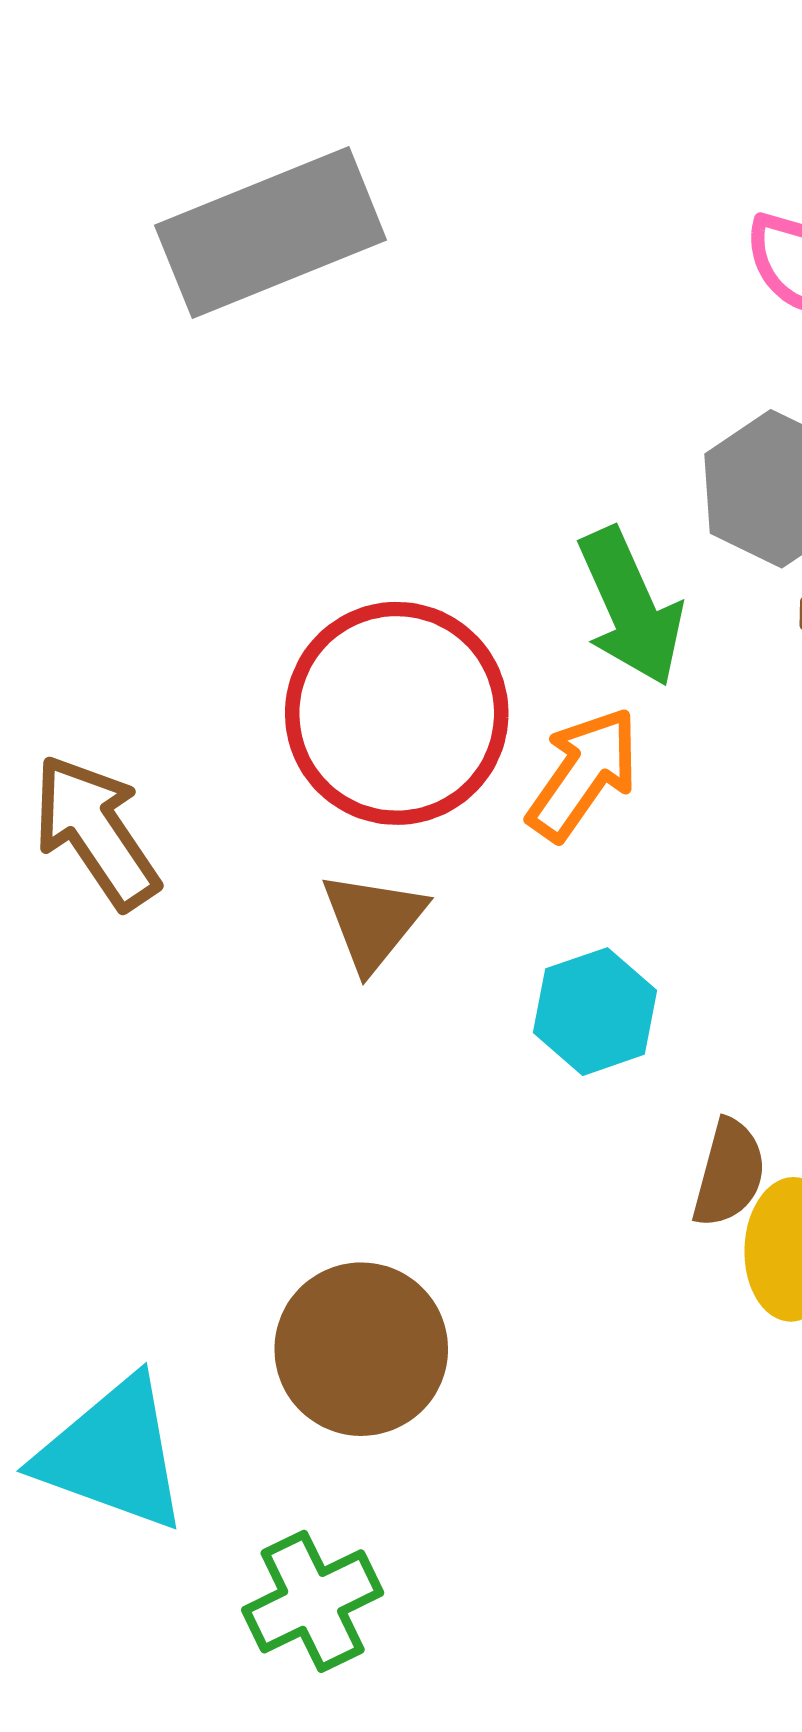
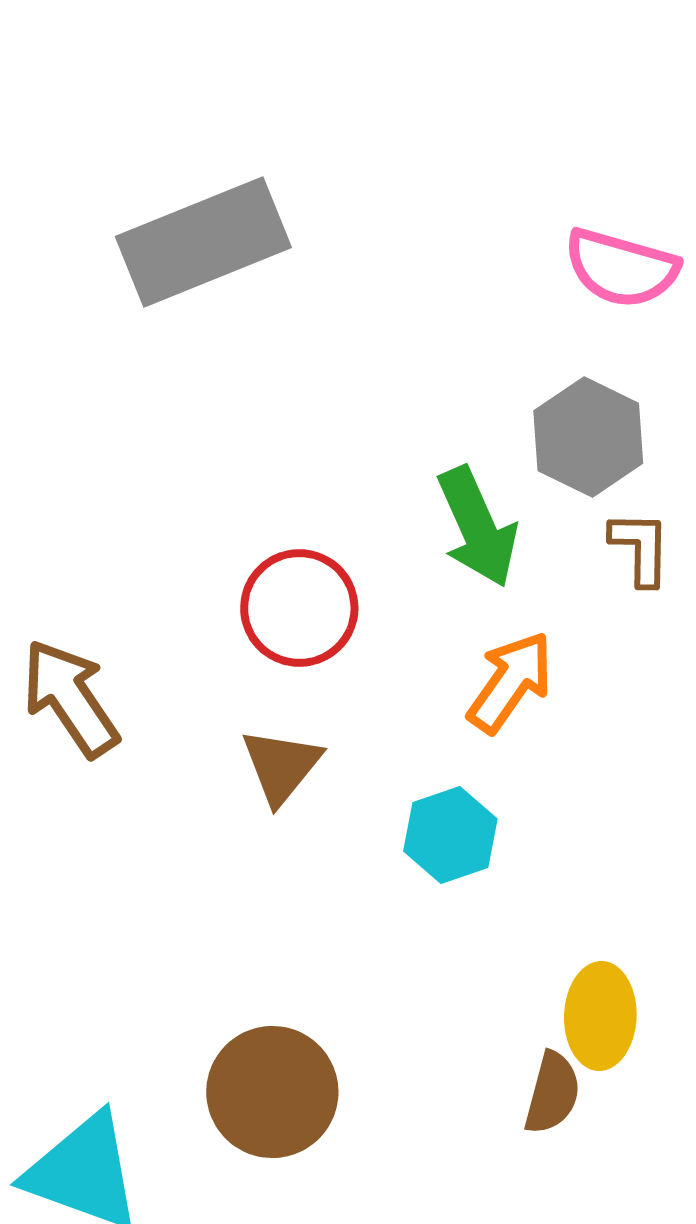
red circle: (397, 713) -> (299, 608), size x0.7
orange arrow: (583, 774) -> (510, 682), moved
brown semicircle: (729, 1173) -> (552, 1093), moved

